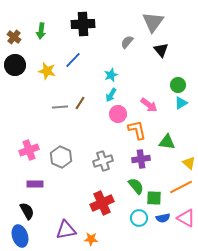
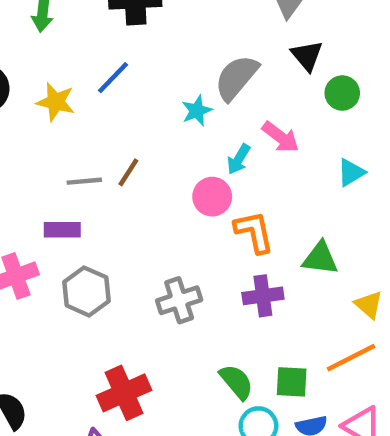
gray semicircle: (127, 42) -> (236, 78), moved, size x1.6
green circle: (178, 85) -> (342, 93), moved
cyan arrow: (111, 95) -> (239, 159), moved
pink arrow: (149, 105) -> (281, 137), moved
purple rectangle: (35, 184) -> (62, 230), moved
green semicircle: (136, 186) -> (236, 382), moved
red cross: (102, 203) -> (124, 393), moved

